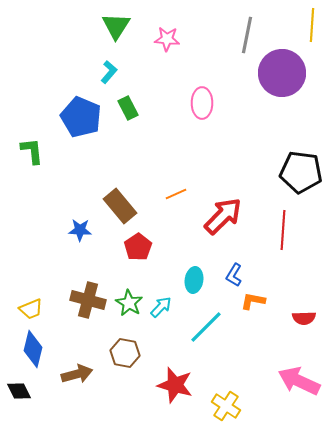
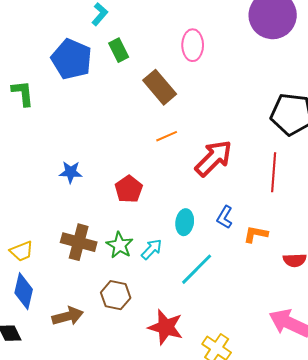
brown rectangle: (120, 206) -> (160, 87), moved
orange L-shape: (253, 301) -> (256, 234), moved

